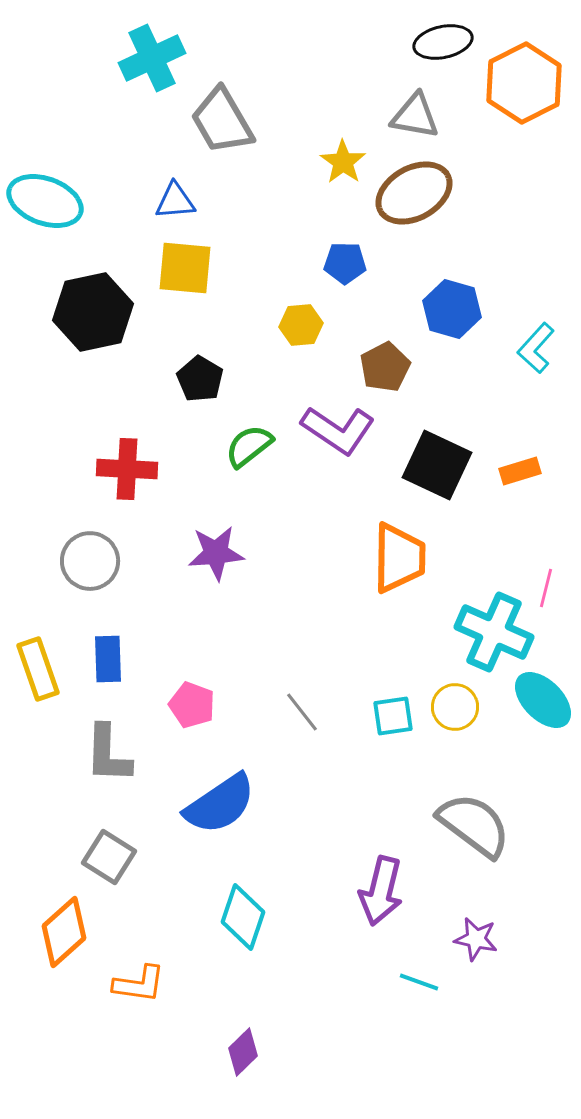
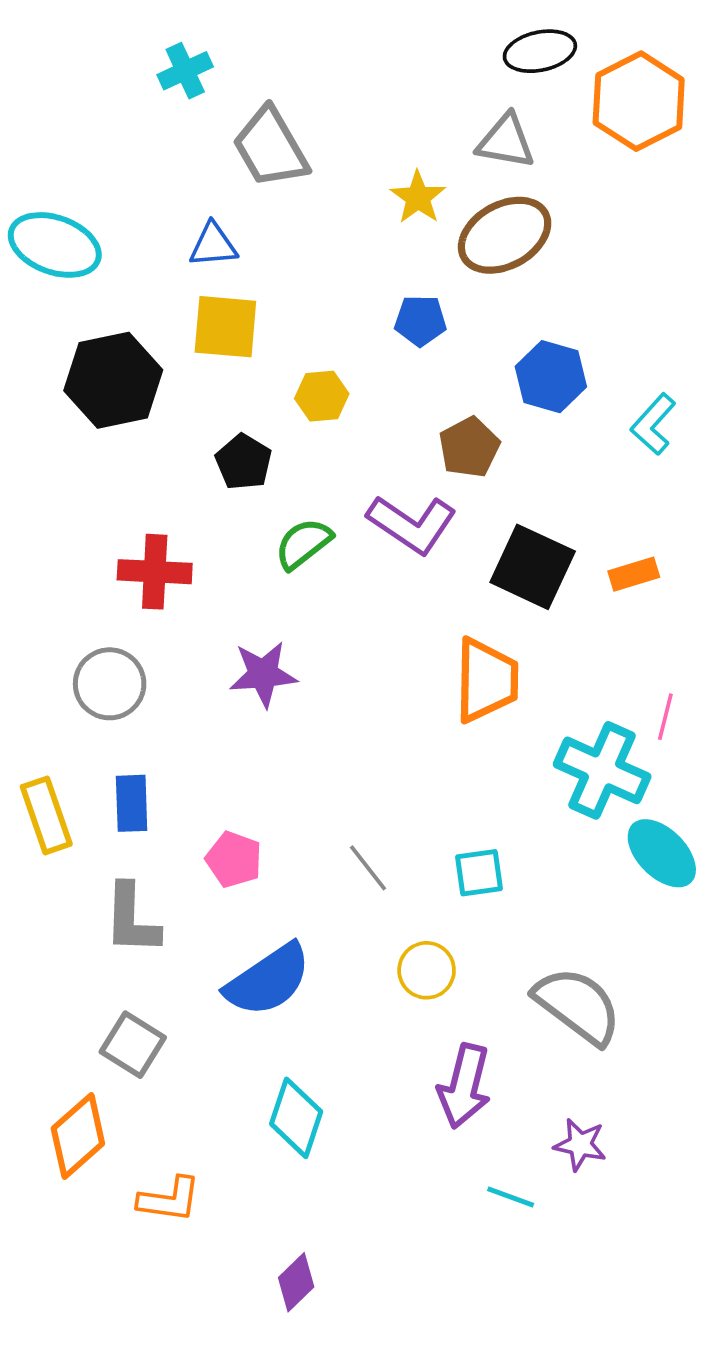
cyan cross: (152, 58) -> (185, 71), size x0.7
yellow hexagon: (301, 325) -> (322, 396), moved
yellow circle: (455, 707) -> (427, 970), moved

